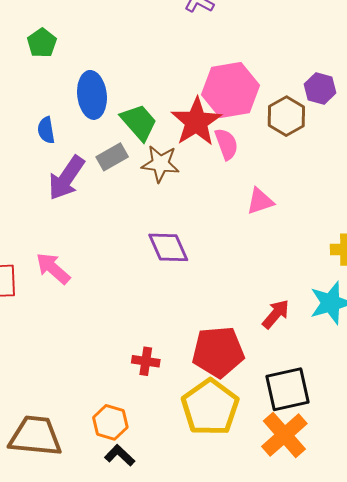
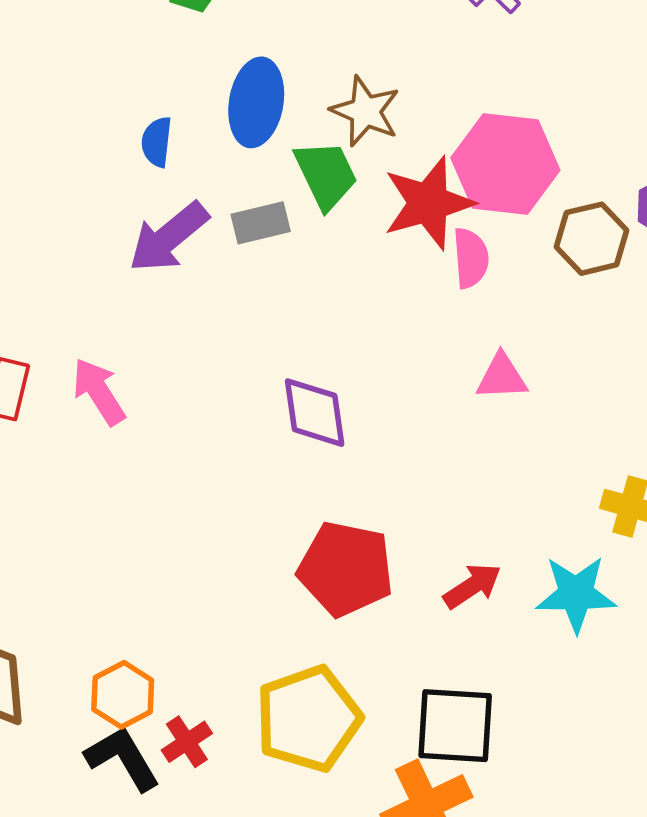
brown star: (160, 164) -> (365, 111), moved
red pentagon: (218, 352) -> (346, 569), moved
red cross: (146, 361) -> (187, 742), moved, turned 32
black L-shape: (120, 455) -> (123, 758), size x1.4

